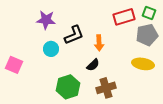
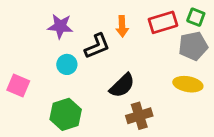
orange arrow: (99, 43) -> (122, 26), moved
black semicircle: (93, 65) -> (122, 85), size x1.5
green hexagon: (68, 87) -> (66, 114), moved

